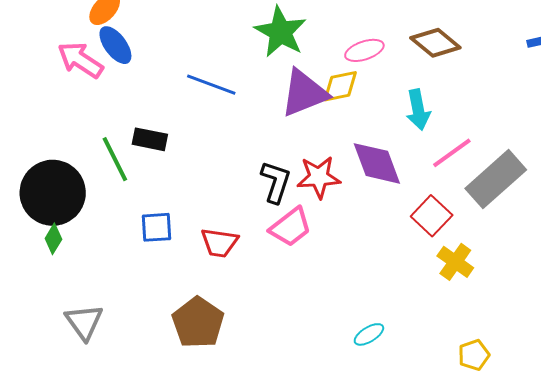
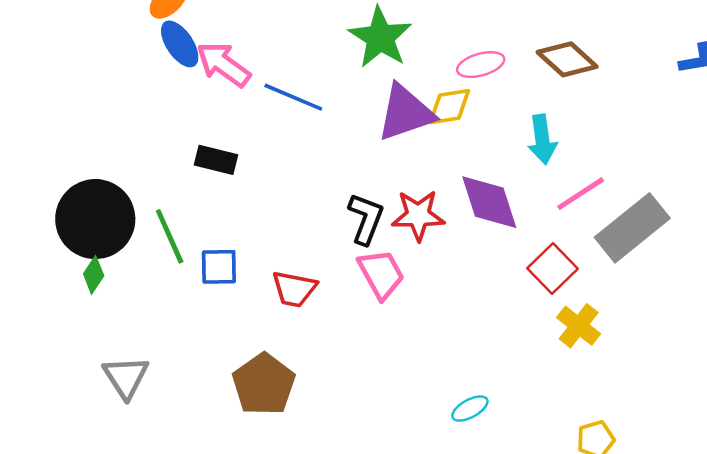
pink arrow: (80, 60) -> (223, 64), moved
green line: (115, 159) -> (170, 236), moved
pink trapezoid: (290, 227) -> (381, 274), turned -84

